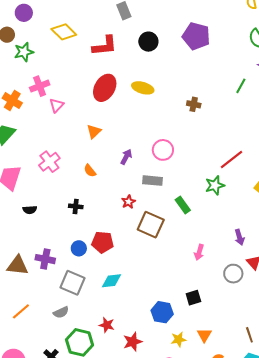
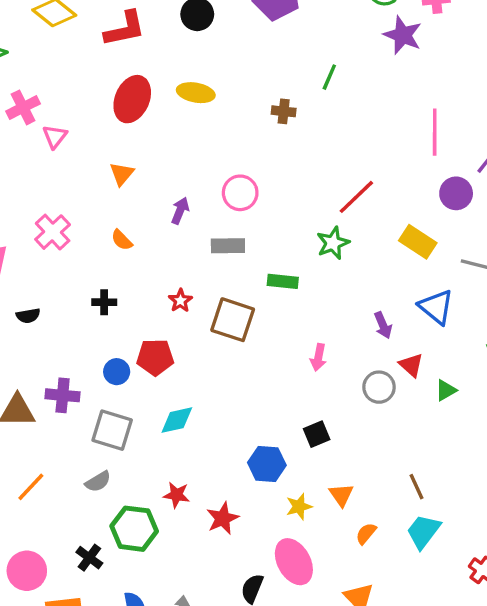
green line: (241, 86) -> (329, 77), moved
red star: (129, 202) -> (180, 301), moved
green rectangle: (183, 205) -> (283, 281), turned -42

